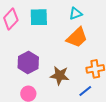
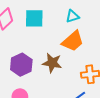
brown star: (60, 75) -> (52, 63), moved

